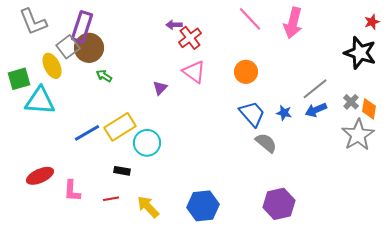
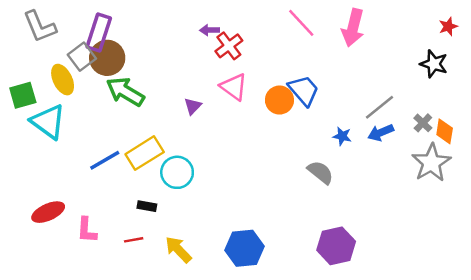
black star: (360, 53) -> (434, 64), size x0.7
orange circle: (246, 72) -> (279, 100), moved
green arrow: (104, 76) -> (125, 92), size x2.0
cyan triangle: (40, 101) -> (48, 122), turned 32
blue trapezoid: (252, 114) -> (304, 90), moved

